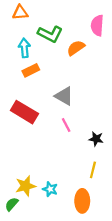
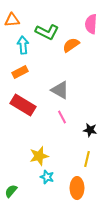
orange triangle: (20, 13) -> (12, 20), moved
orange rectangle: (31, 70) -> (20, 72), moved
yellow star: (26, 186) -> (39, 156), moved

